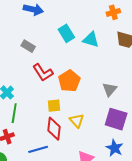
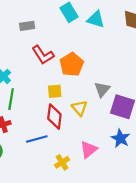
gray rectangle: (28, 46) -> (27, 26), turned -40
gray triangle: (110, 89) -> (102, 89), moved

